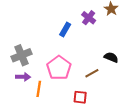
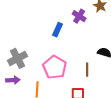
brown line: (92, 73) -> (87, 70), turned -56
purple arrow: (23, 77) -> (13, 80), moved

